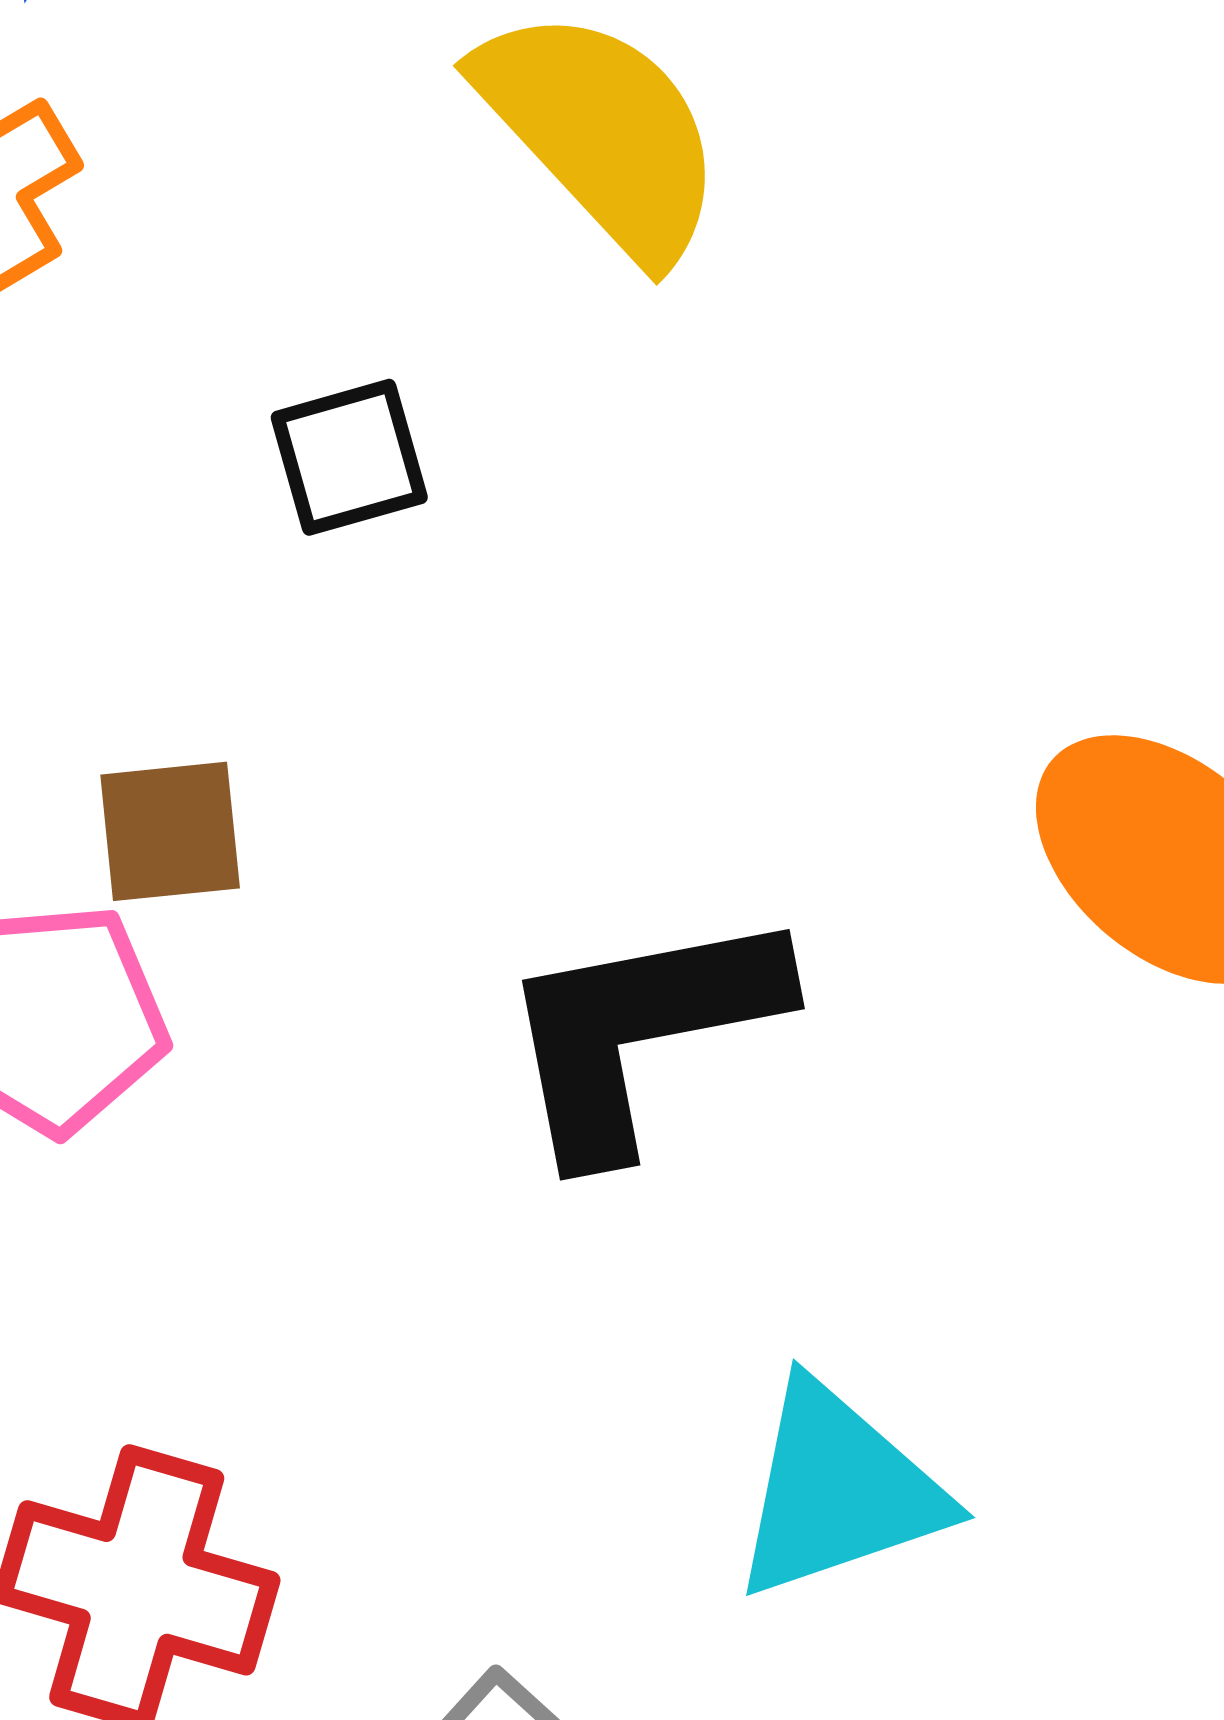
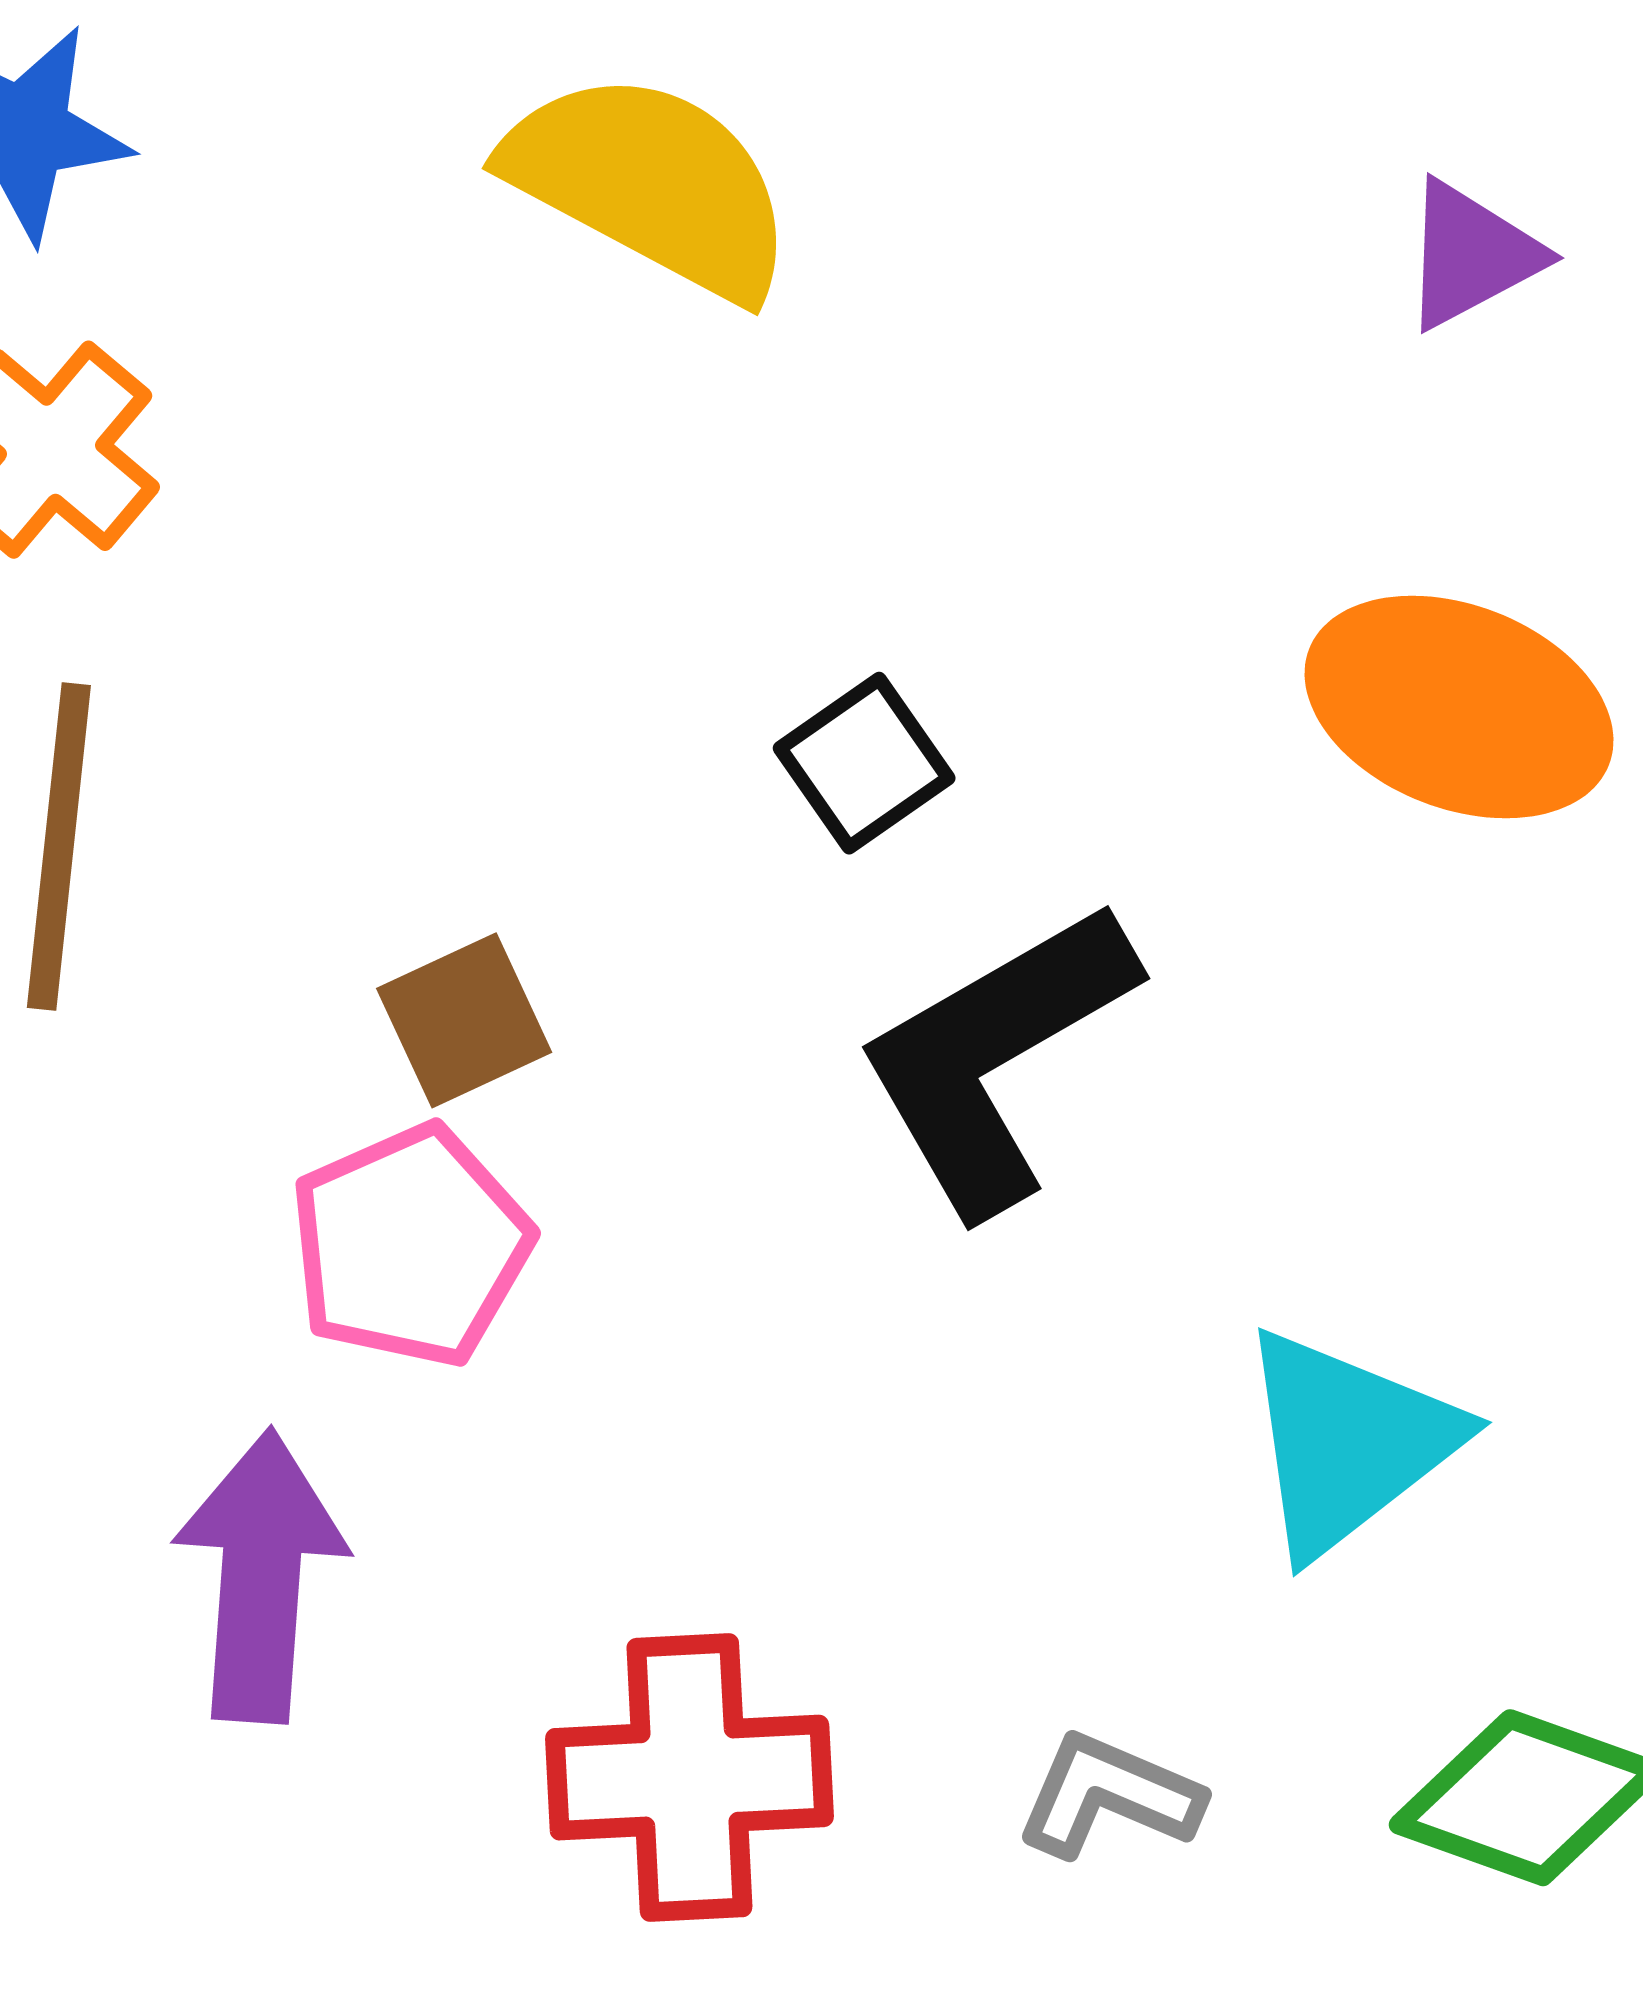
black square: (349, 457) -> (864, 763), moved

